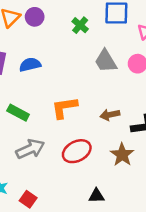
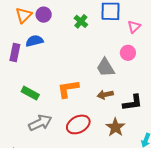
gray trapezoid: (106, 61) -> (105, 68), moved
blue semicircle: (30, 65) -> (34, 41), moved

